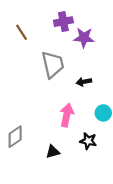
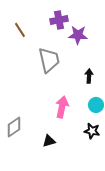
black arrow: (84, 82) -> (89, 76), moved, turned 104
black star: (88, 141) -> (92, 131), moved

